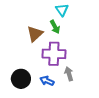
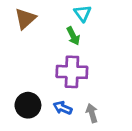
brown triangle: (35, 34) -> (25, 19), moved
gray arrow: (69, 74) -> (92, 113), moved

